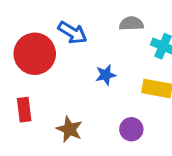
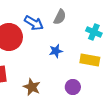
gray semicircle: (131, 24) -> (60, 17), moved, turned 119

